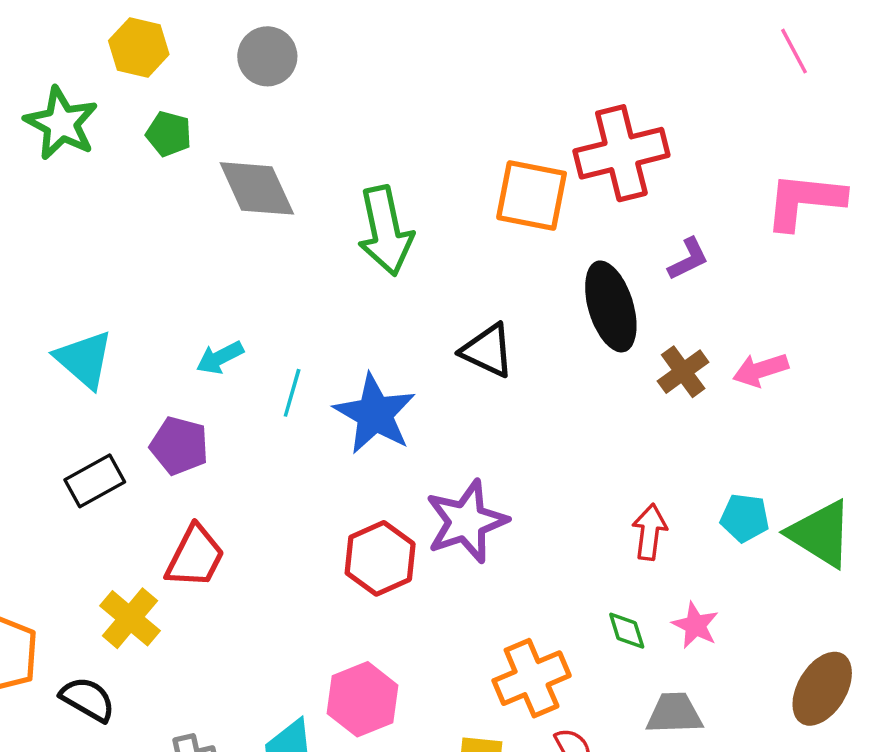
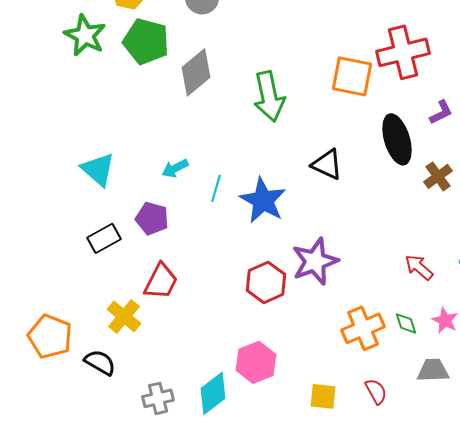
green pentagon: (169, 134) -> (146, 41), size x1.8
gray diamond: (257, 188) -> (196, 72), turned 75
red arrow: (650, 532) -> (419, 267), turned -56
orange cross: (532, 678) -> (363, 328), moved

